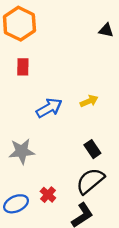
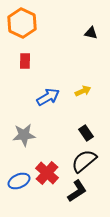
black triangle: (106, 30) -> (91, 33), moved
red cross: (48, 195) -> (47, 173), size x1.6

